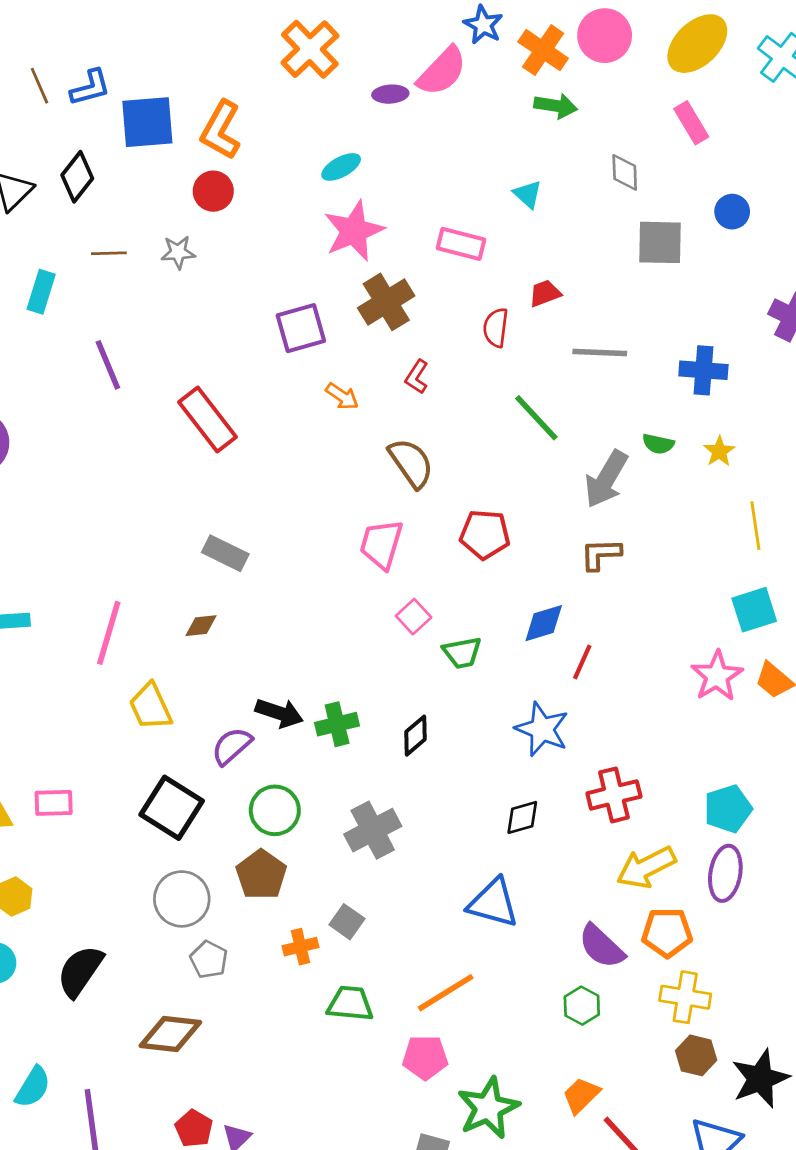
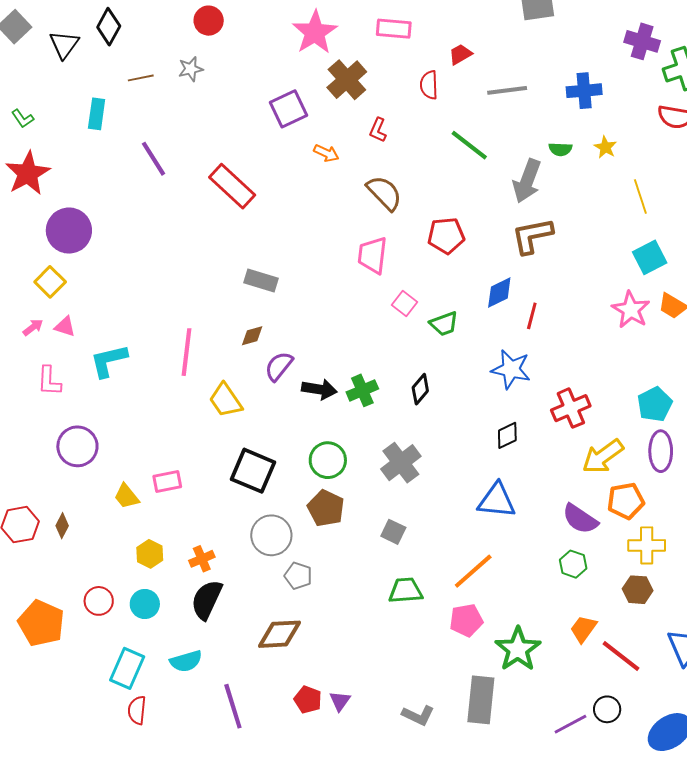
brown L-shape: (601, 554) -> (532, 236), size x1.4
purple semicircle: (232, 746) -> (279, 366), moved
orange cross: (300, 947) -> (202, 559), moved
brown hexagon: (696, 1055) -> (638, 590), moved
cyan semicircle: (33, 1087) -> (186, 661), moved, turned 52

